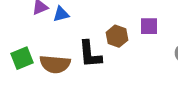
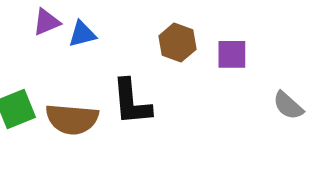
brown hexagon: (117, 36) -> (177, 43), moved

